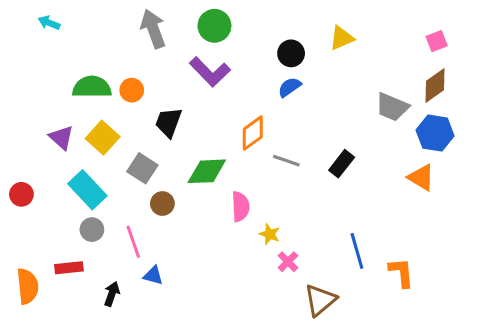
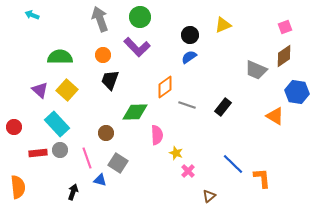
orange circle: (132, 90) -> (103, 55), moved
blue hexagon: (435, 133) -> (297, 92), moved
gray square: (142, 168) -> (118, 163), moved
blue line: (357, 251) -> (233, 164), turned -30
red rectangle: (69, 268) -> (38, 153), moved
brown triangle: (320, 300) -> (209, 196), size x0.6

